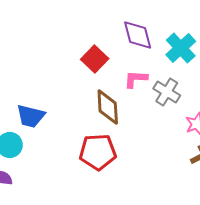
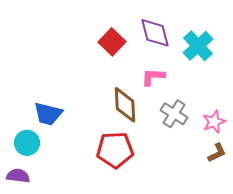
red square: (95, 59) -> (112, 42), moved
gray cross: (167, 92) -> (174, 114), moved

